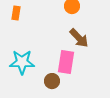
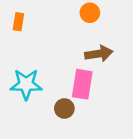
brown arrow: (79, 38) -> (99, 54), turned -55

